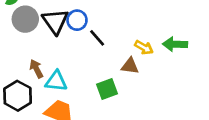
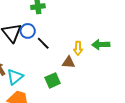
yellow arrow: (144, 47) -> (78, 48), turned 64
cyan triangle: (56, 81) -> (15, 77), turned -42

